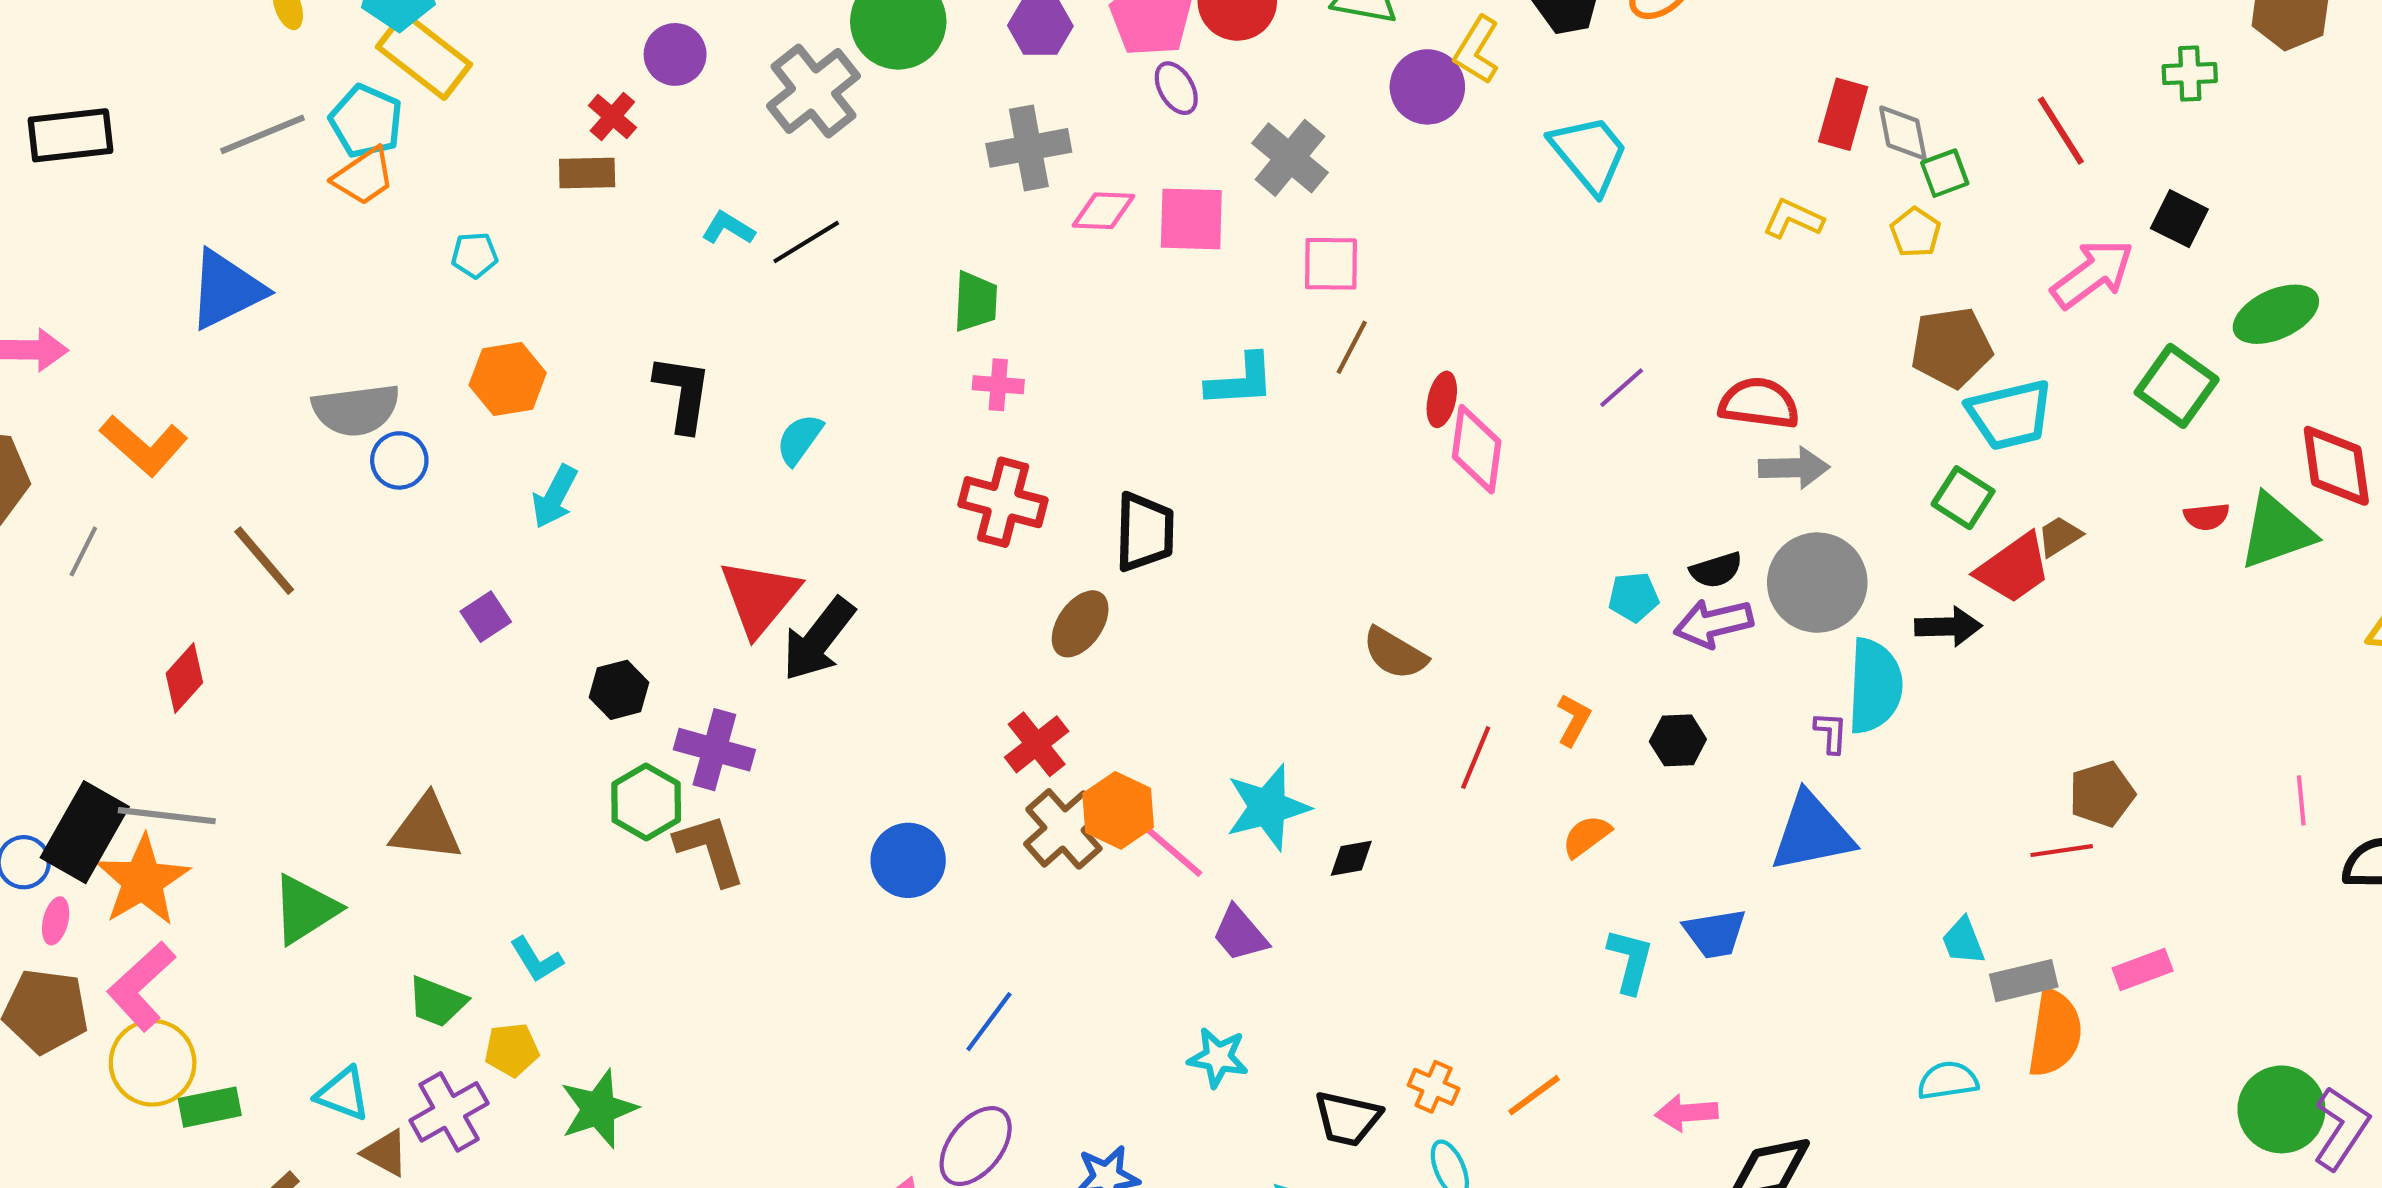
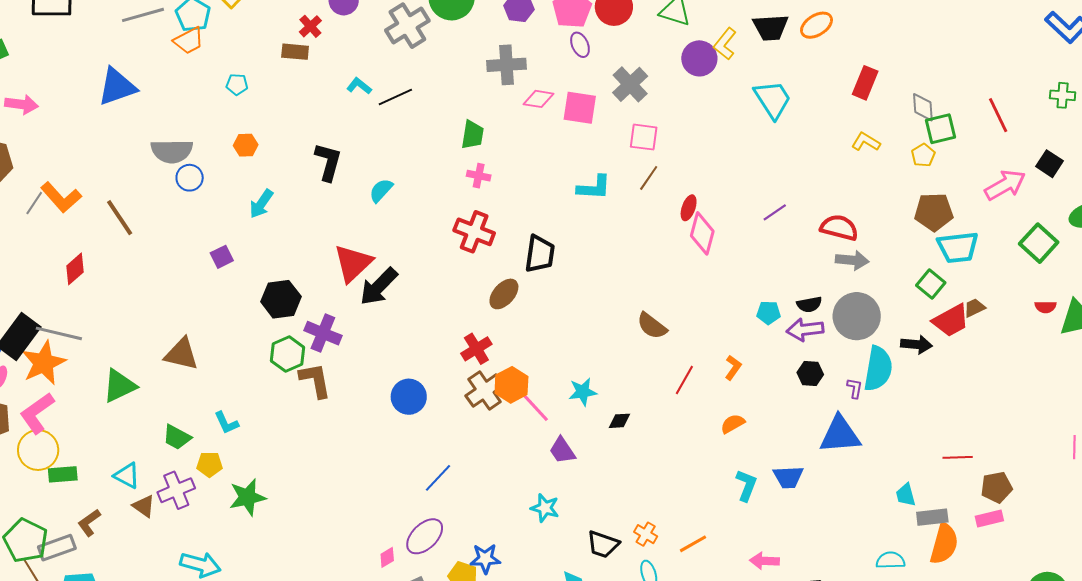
red rectangle: (1843, 114) -> (865, 83), moved
green square: (1945, 173) -> (940, 129), size x1.4
orange hexagon: (508, 379) -> (246, 145), size x0.7
orange L-shape: (144, 445) -> (61, 197), moved
black hexagon: (619, 690) -> (281, 299), size x1.4
black hexagon: (1678, 740) -> (810, 373), moved
brown pentagon: (2102, 794) -> (997, 487), moved
cyan star: (1268, 807) -> (583, 392), size x0.7

